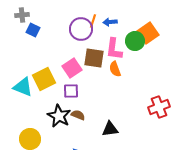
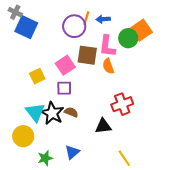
gray cross: (22, 15) -> (15, 12), turned 32
blue square: (33, 30) -> (26, 27), size x1.6
yellow square: (44, 79) -> (37, 76), size x0.7
cyan triangle: (23, 87) -> (35, 112), moved, turned 30
red cross: (159, 107) -> (122, 104), moved

